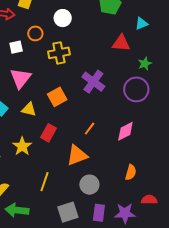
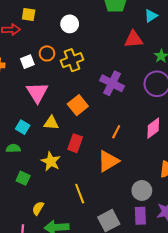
orange circle: (35, 33) -> (47, 53), moved
yellow line: (45, 182) -> (80, 194), turned -30
gray circle: (89, 185) -> (142, 190), moved

